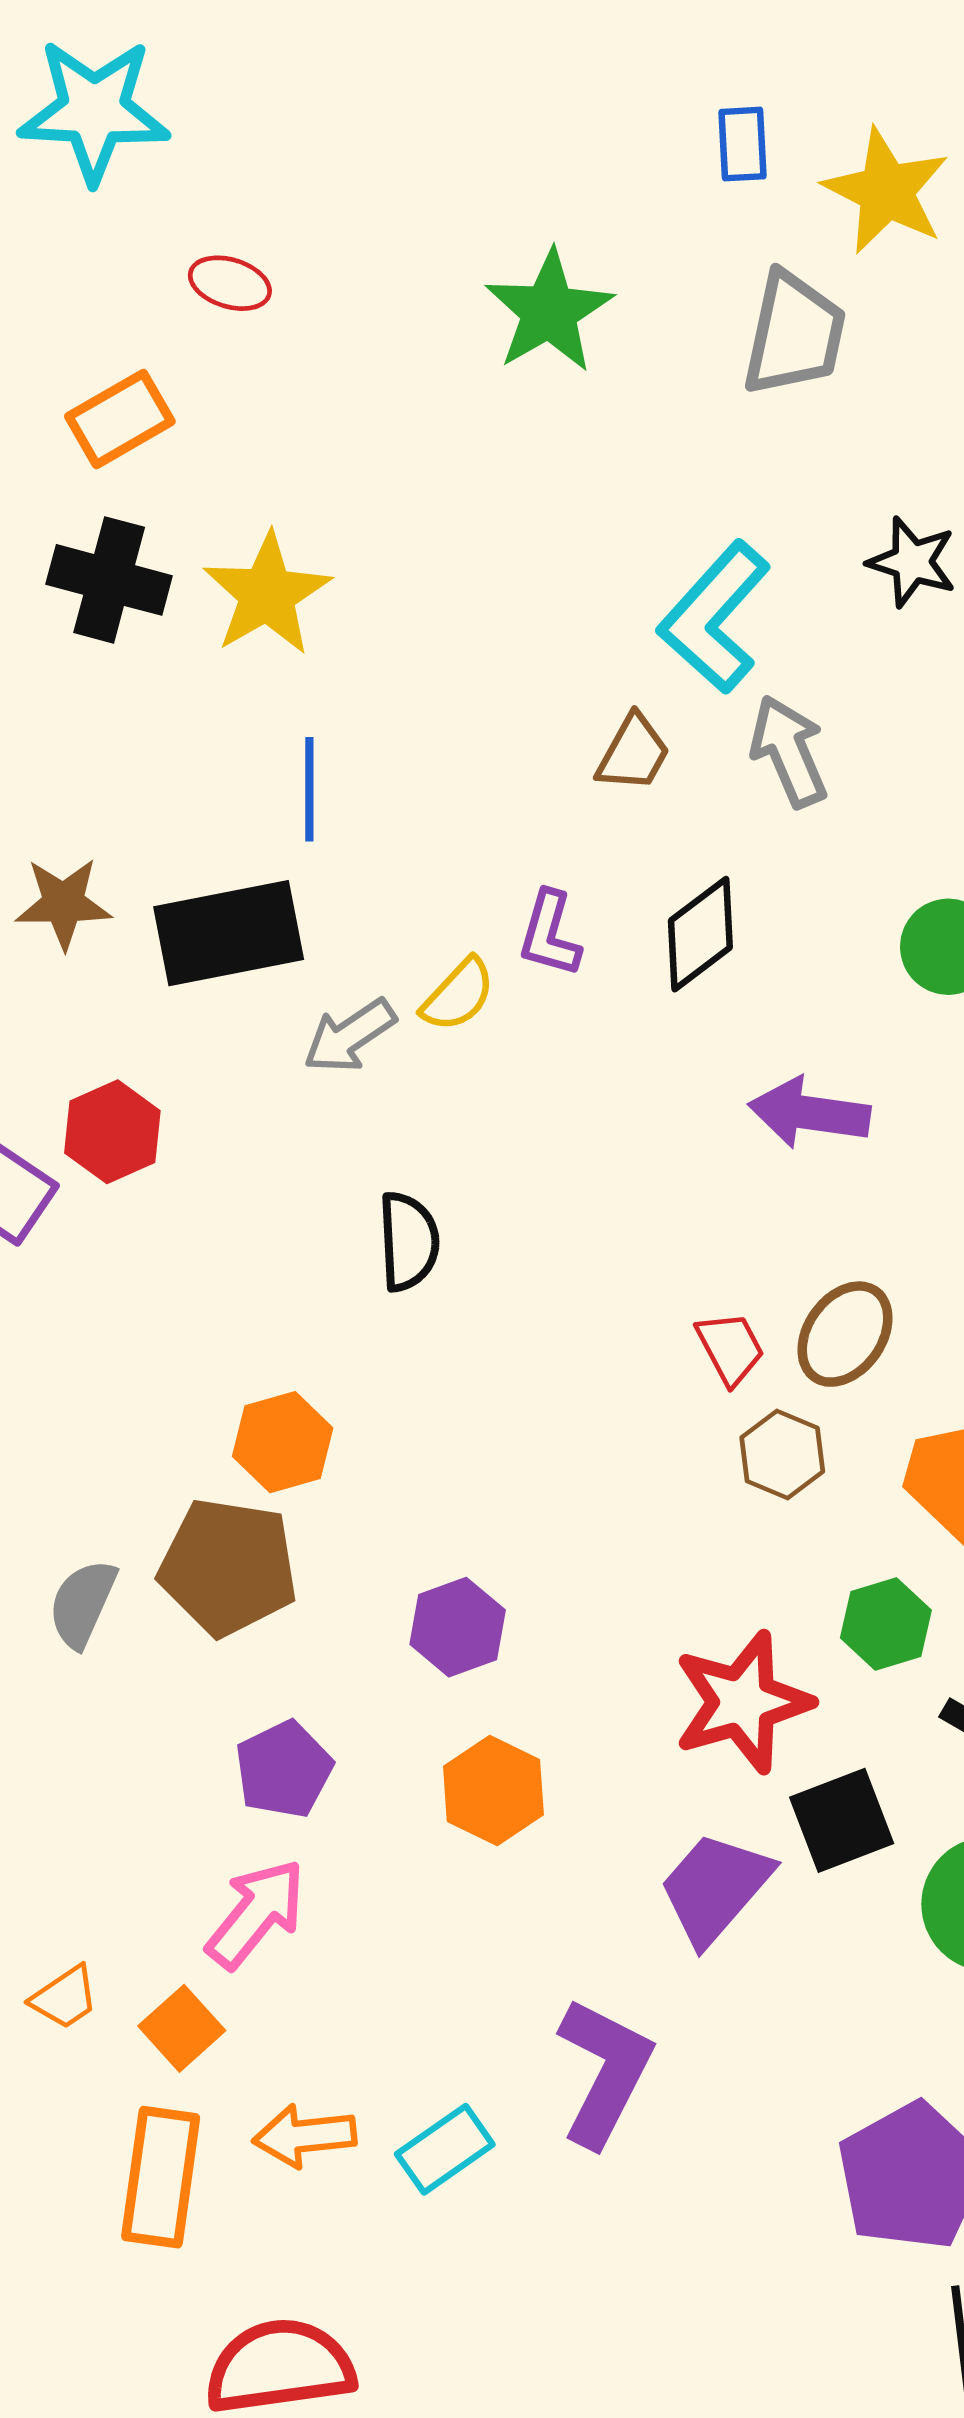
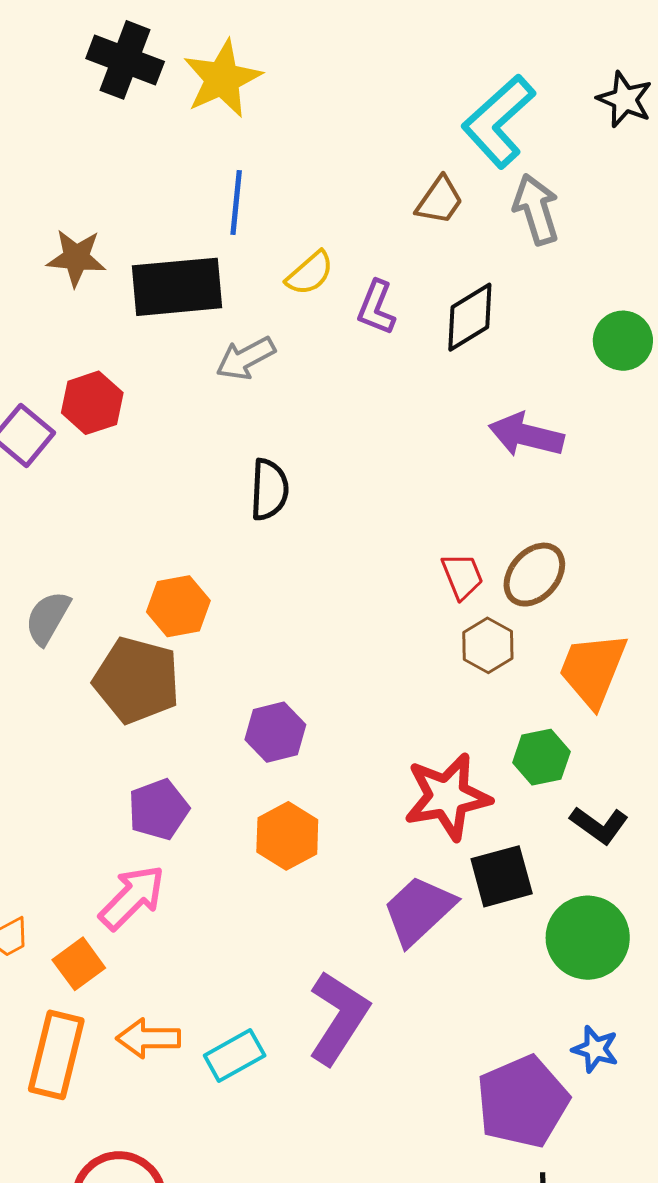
yellow semicircle: (458, 995) -> (310, 273), moved
gray semicircle: (82, 1603) -> (48, 618), moved

